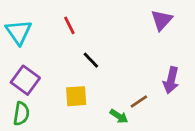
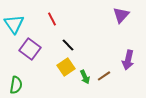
purple square: (25, 80) -> (30, 49), moved
yellow square: (76, 96) -> (66, 67), moved, turned -30
green arrow: (119, 116) -> (85, 77), moved, turned 32

